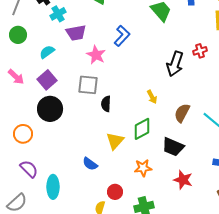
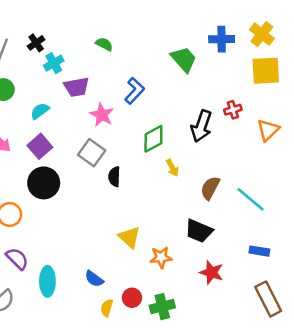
gray square: (88, 85) -> (92, 153), turned 30
green diamond: (142, 129) -> (153, 139), moved
yellow triangle: (115, 141) -> (129, 237), moved, turned -30
blue semicircle: (90, 164) -> (94, 279), moved
red circle: (115, 192) -> (132, 298), moved

